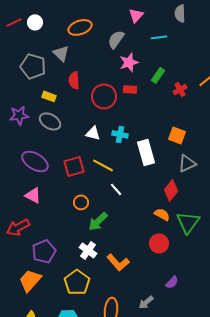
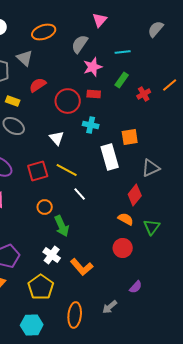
gray semicircle: (180, 13) -> (156, 29), moved, turned 42
cyan line: (159, 37) -> (123, 52), moved
red semicircle: (74, 80) -> (38, 85), turned 60
white triangle: (93, 133) -> (57, 138), turned 35
cyan cross: (120, 134) -> (91, 125), moved
orange square: (177, 135) -> (130, 137), moved, turned -30
green arrow: (98, 221) -> (62, 226), turned -70
green triangle: (188, 222) -> (152, 227), size x0.7

